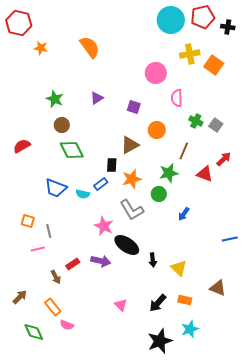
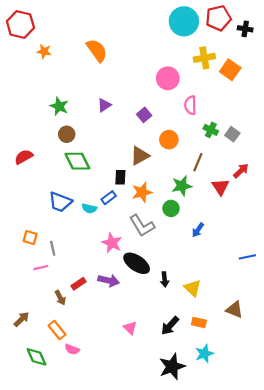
purple square: (134, 107) -> (144, 115), turned 32
red triangle: (205, 174) -> (220, 187), turned 36

